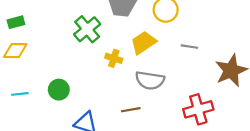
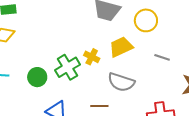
green cross: (87, 29) -> (67, 67), moved

